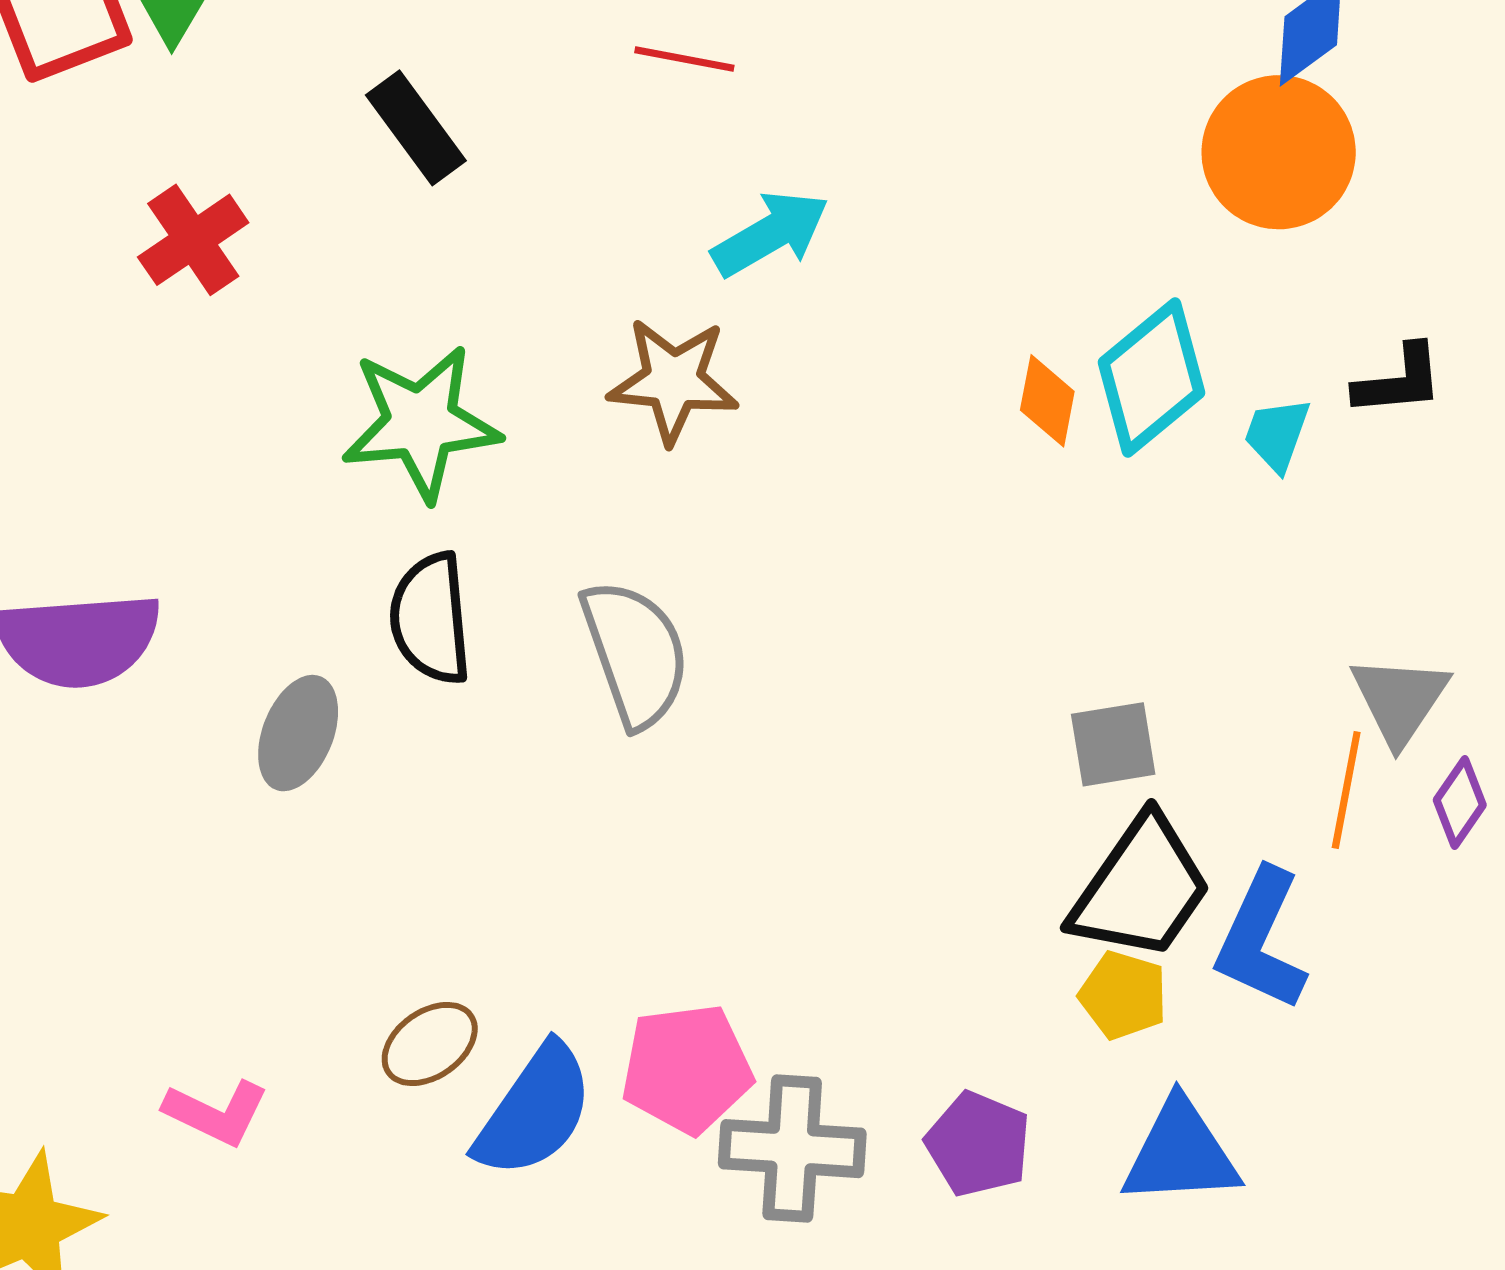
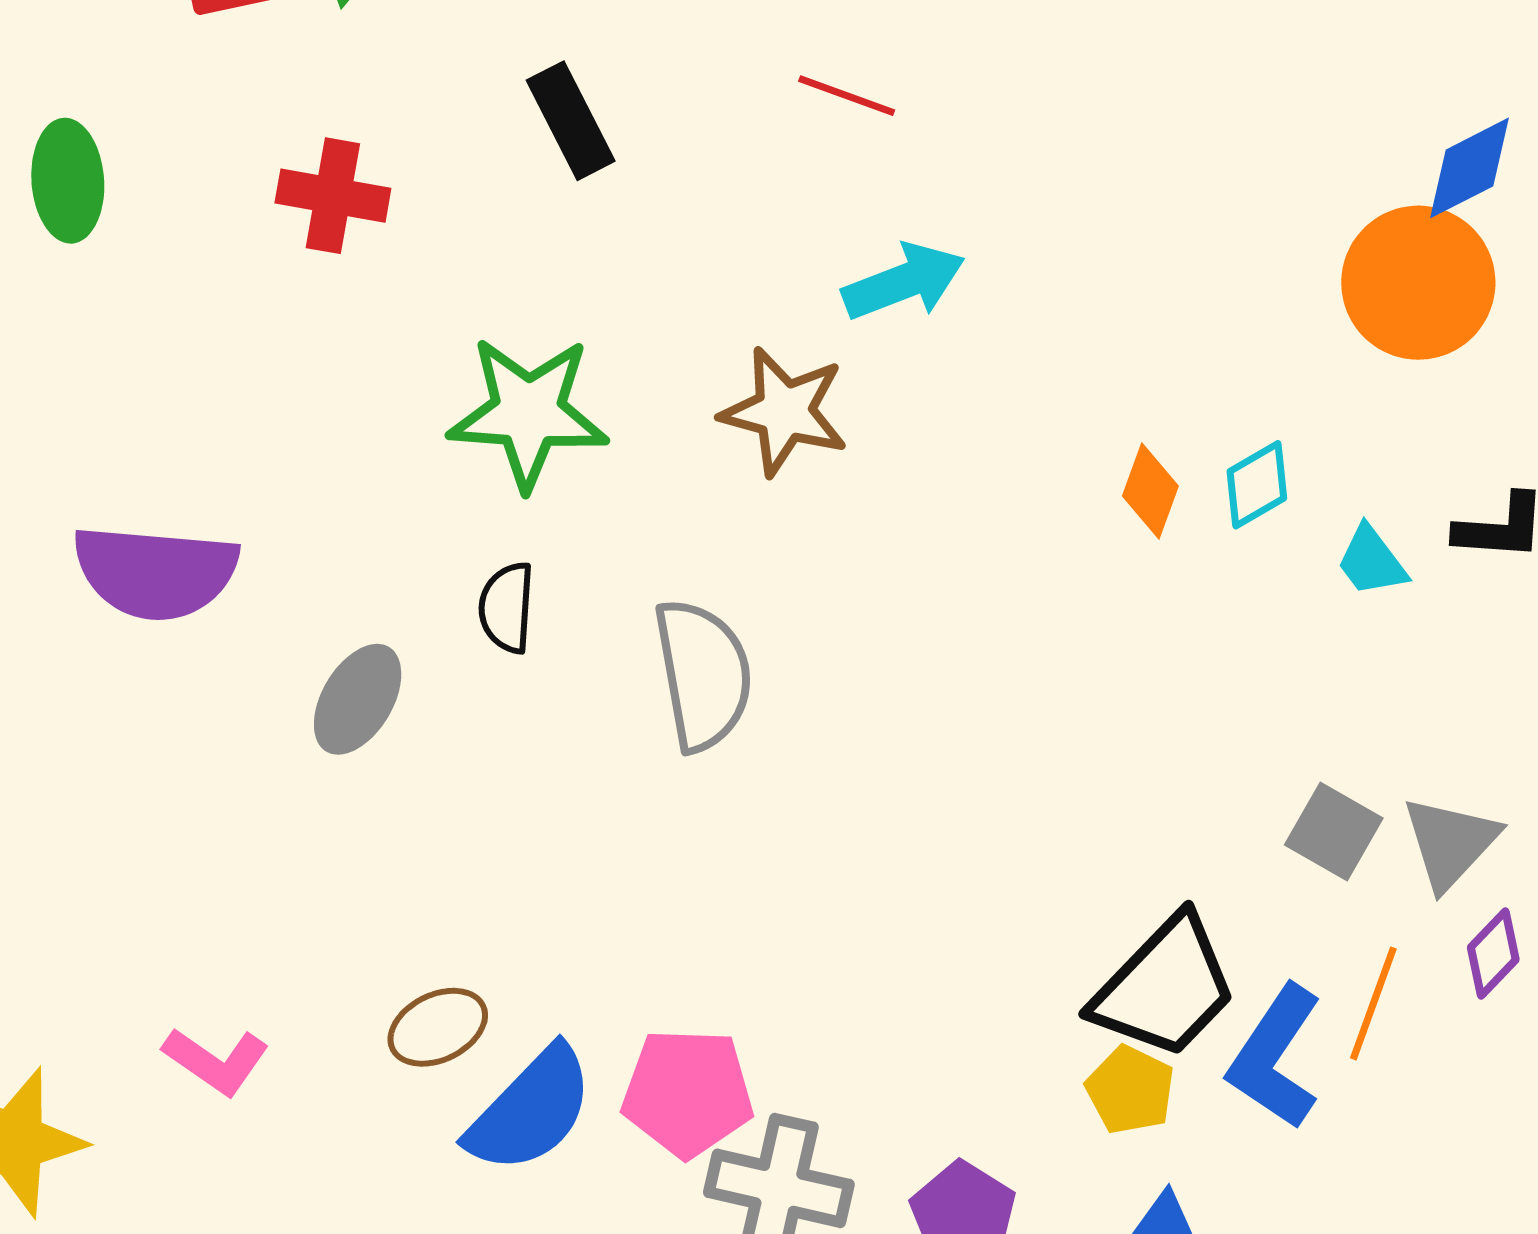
red cross: (193, 240) -> (333, 196), turned 35
cyan diamond: (1152, 377) -> (1257, 485), size x0.6
cyan trapezoid: (1277, 435) -> (1372, 561), turned -66
black semicircle: (431, 619) -> (507, 607), size x0.7
gray square: (1113, 744) -> (1334, 831), moved, turned 30
orange line: (1346, 790) -> (1373, 1003), moved

